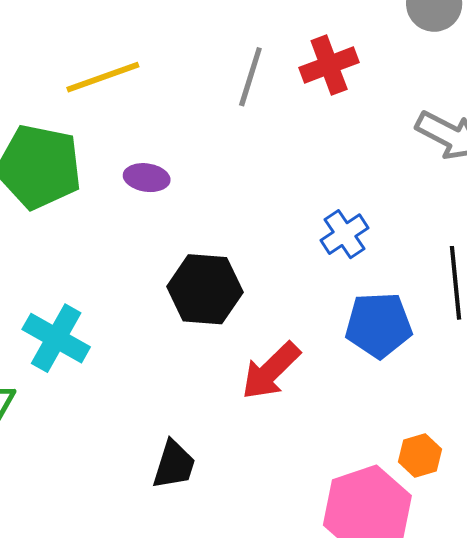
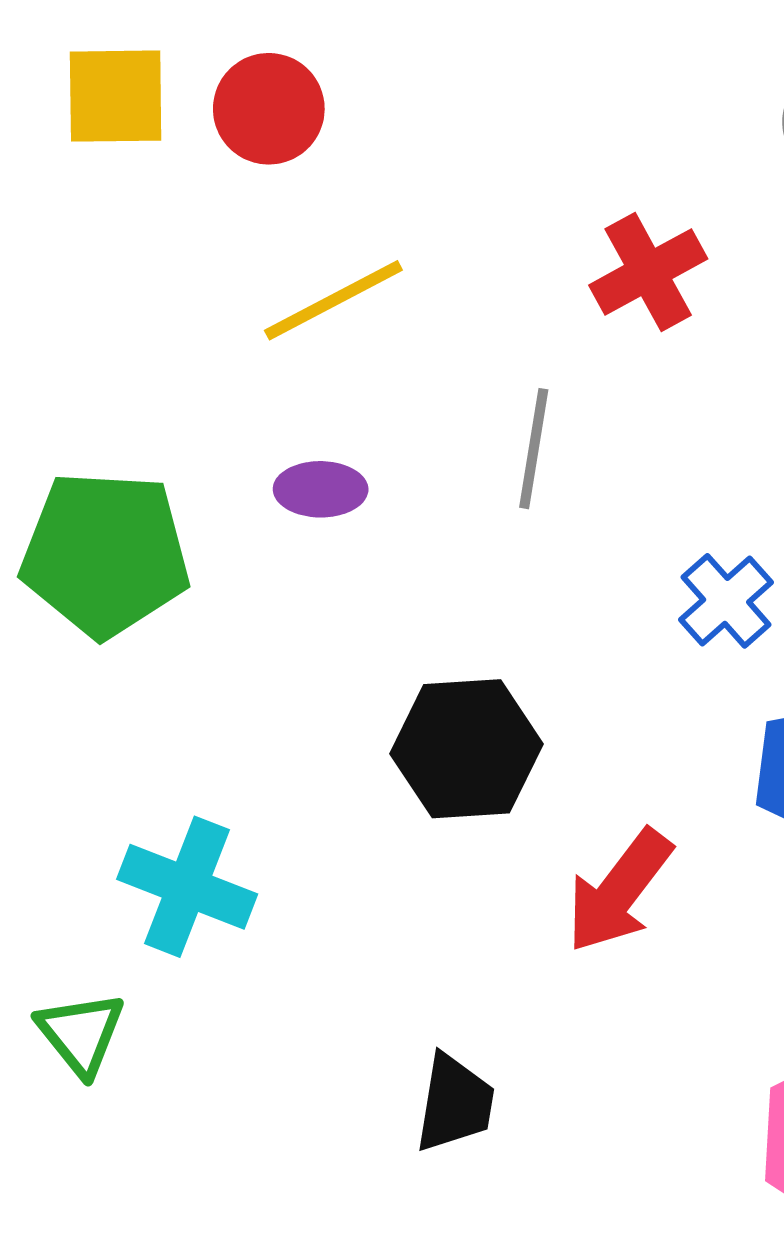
yellow line: (103, 77) -> (333, 300), moved
gray line: (250, 77) -> (534, 449), moved
purple ellipse: (147, 178) -> (321, 489), moved

